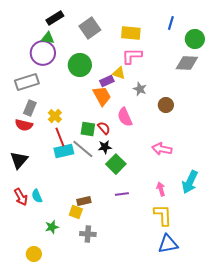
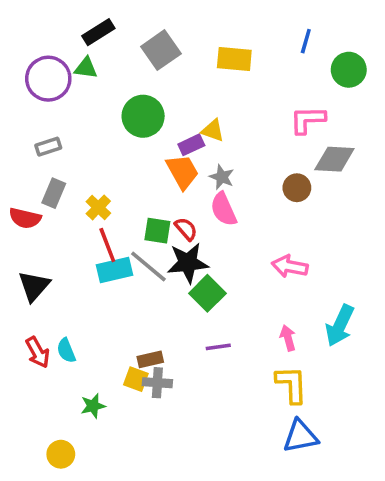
purple circle: (43, 53) -> (48, 79), moved
pink L-shape: (132, 56) -> (308, 120), moved
gray diamond: (187, 63) -> (334, 159), moved
gray rectangle: (27, 82) -> (48, 147), size x0.6
gray star: (140, 89) -> (222, 177), moved
red semicircle: (24, 125) -> (25, 218), moved
black star: (105, 147) -> (188, 263), size x1.6
gray cross: (88, 234) -> (157, 383), moved

